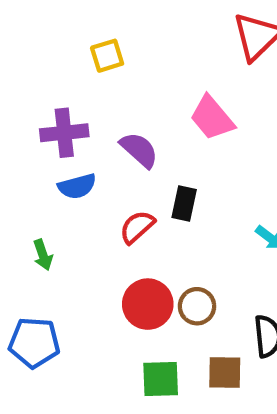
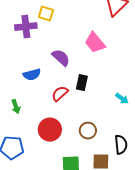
yellow square: (107, 56) -> (46, 14), turned 35
purple cross: (64, 133) -> (26, 27), moved
red circle: (148, 304) -> (50, 130), moved

